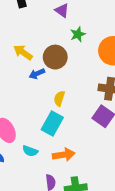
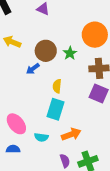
green star: (78, 34) -> (70, 53), moved
yellow arrow: (23, 52) -> (12, 42), moved

